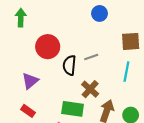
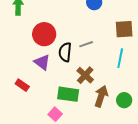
purple triangle: (30, 81) -> (42, 62), moved, turned -42
red rectangle: (28, 111) -> (22, 85), moved

